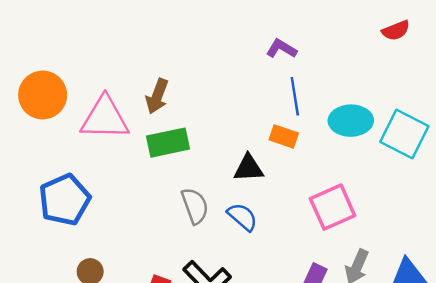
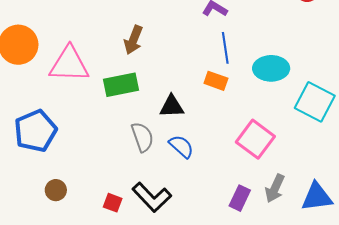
brown arrow: (157, 96) -> (133, 40), moved
cyan square: (404, 134) -> (315, 102), moved
black triangle: (248, 168) -> (172, 106), moved
pink square: (333, 207) -> (255, 139), turned -30

